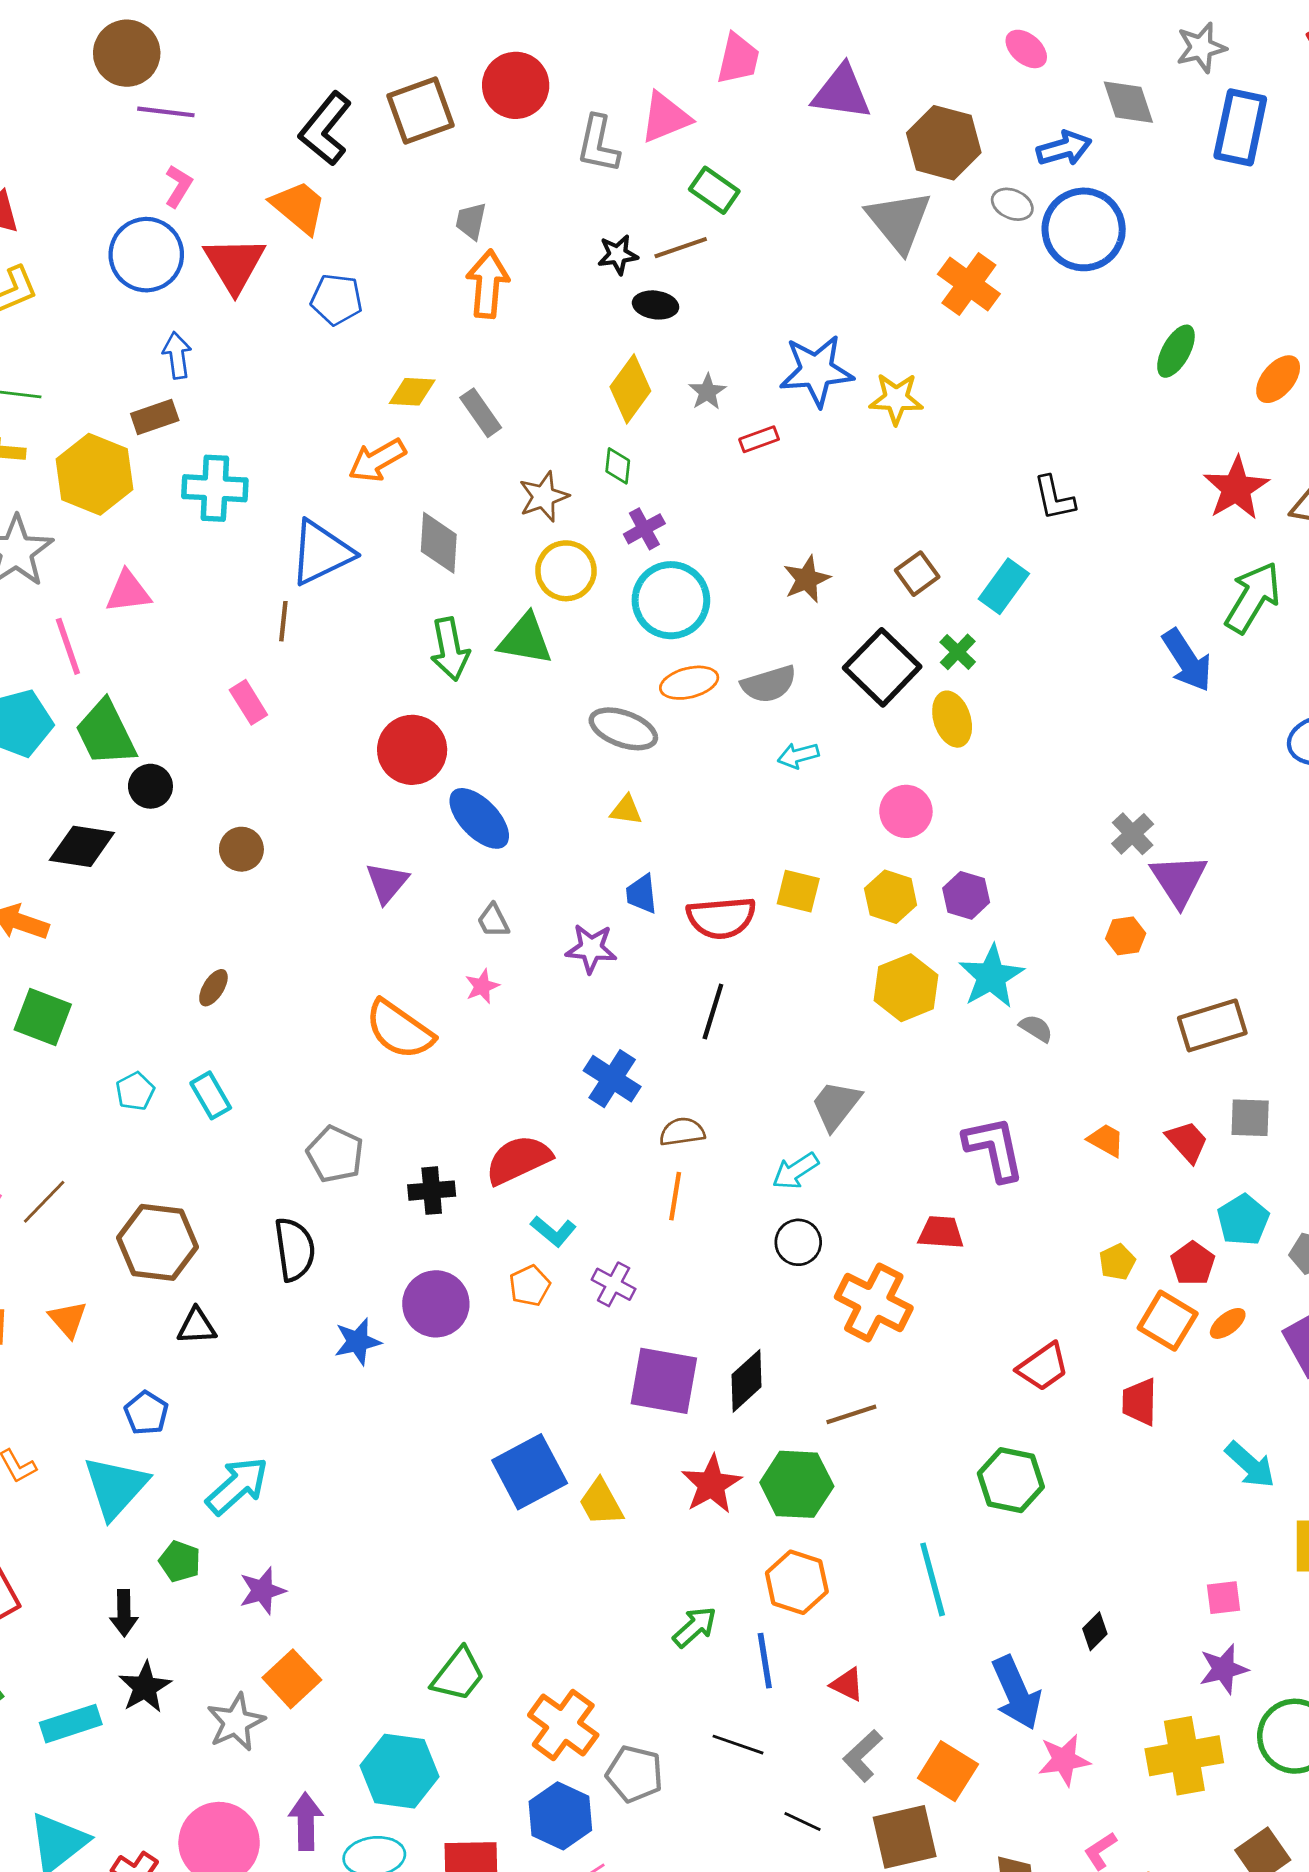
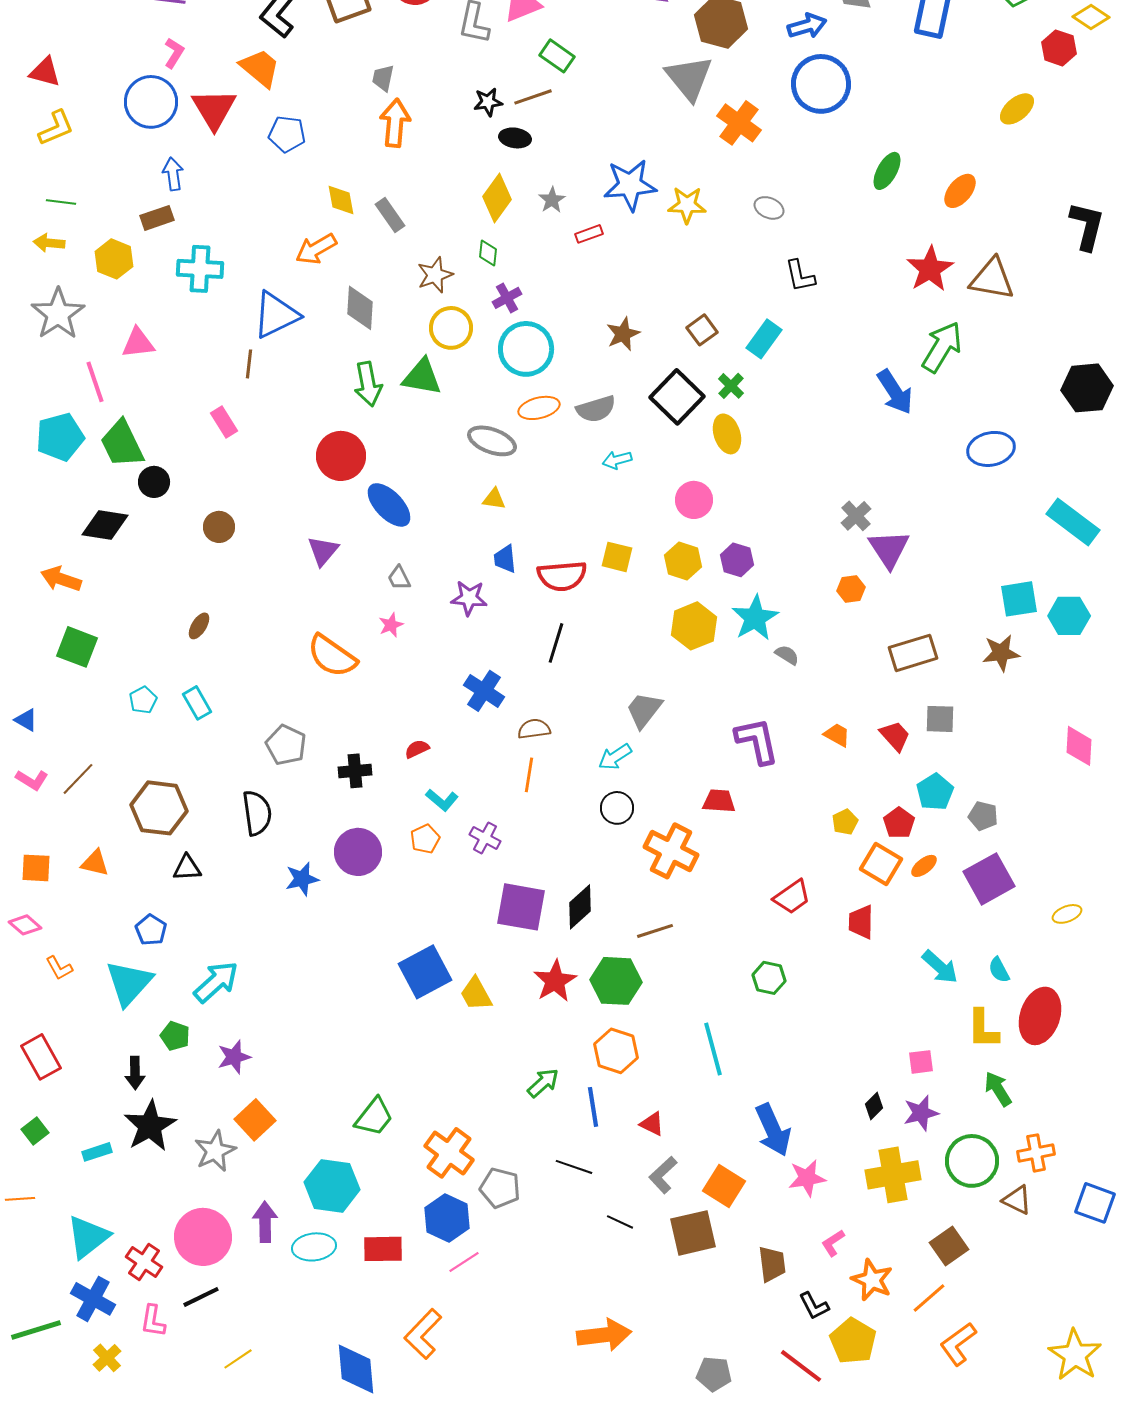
gray ellipse: (1012, 204) -> (769, 208), moved
yellow diamond: (412, 392) -> (341, 200), turned 76
yellow hexagon: (95, 474) -> (114, 259), size x0.7
red semicircle: (518, 1160) -> (417, 749), size x0.5
orange triangle: (68, 1319) -> (95, 863), turned -36
green hexagon: (1011, 1480) -> (769, 978), size x0.7
black diamond: (1095, 1631) -> (874, 1106), moved
black star: (145, 1687) -> (150, 1126), size x1.4
cyan rectangle: (71, 1724) -> (97, 1152), size x0.7

